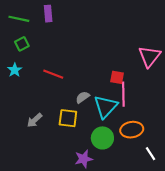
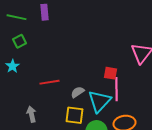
red line: (53, 74) -> (49, 82), moved, turned -30
yellow square: (68, 118) -> (74, 115), moved
gray arrow: (34, 120) -> (31, 114), turned 119

